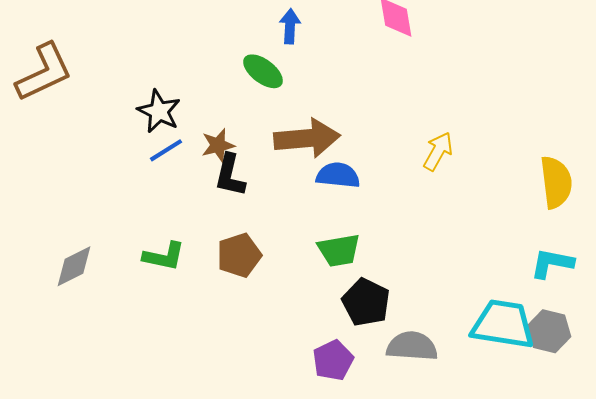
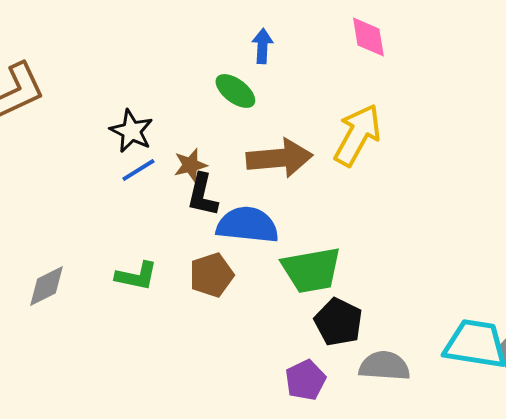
yellow arrow: (438, 151) -> (357, 135), moved, size x1.6
blue semicircle: (338, 175) -> (247, 225), moved, size x1.4
green trapezoid: (339, 250) -> (311, 270), size x1.4

